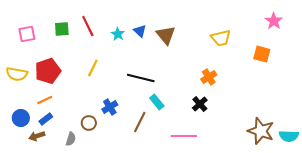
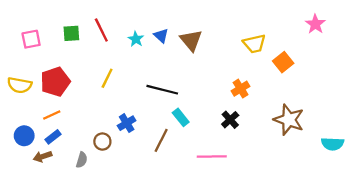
orange square: (262, 54) -> (283, 62), moved, turned 36
brown star: (261, 131) -> (289, 120), moved
cyan semicircle: (289, 136) -> (333, 144), moved

